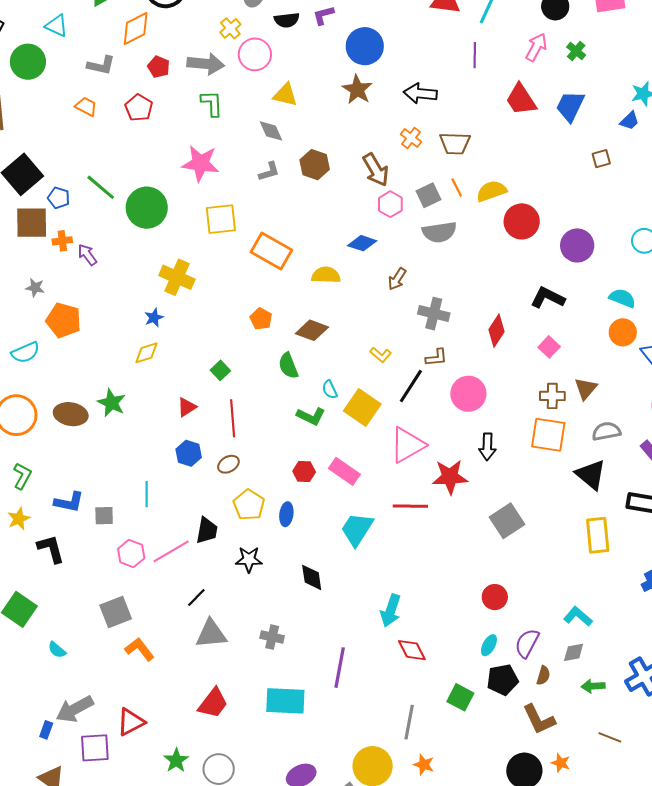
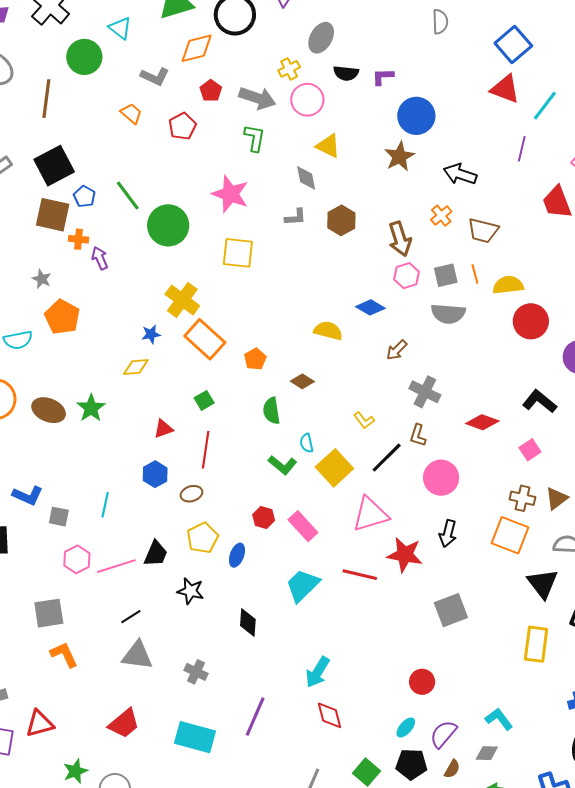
orange rectangle: (271, 251) -> (205, 339), moved
brown diamond: (312, 330) -> (302, 381), size x0.7
red diamond: (496, 331) -> (482, 422), turned 64
brown L-shape: (436, 358) -> (418, 435), turned 100

